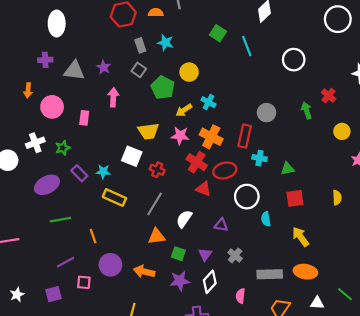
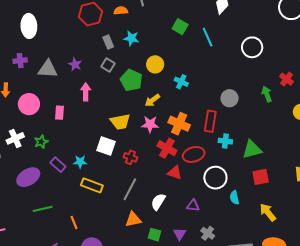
cyan cross: (208, 102) -> (181, 82), moved
green triangle: (287, 169) -> (252, 149), size x1.5

